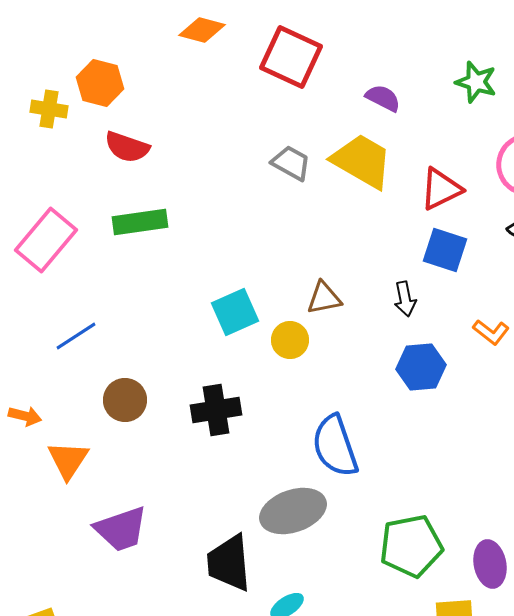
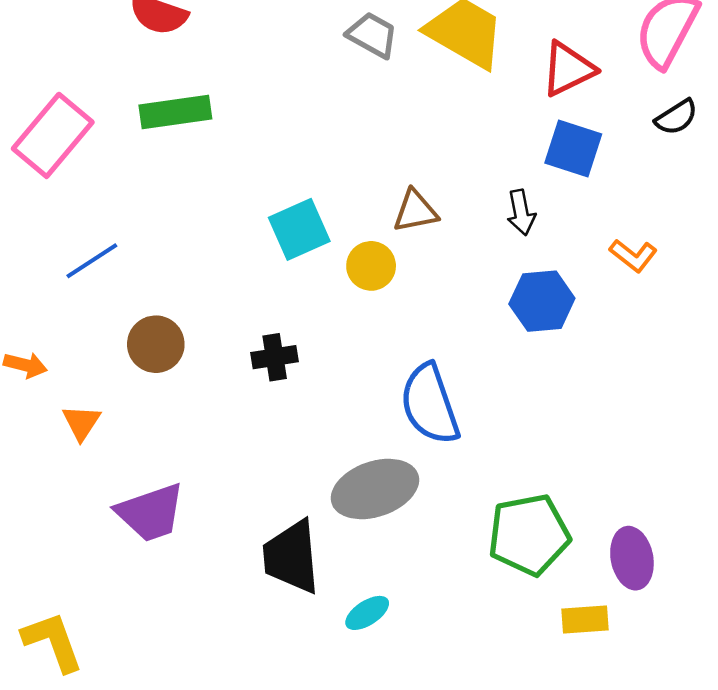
black cross: (216, 410) -> (275, 357), size x0.7
orange triangle: (68, 460) -> (81, 422), size x0.7

